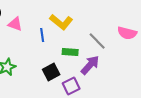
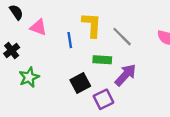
yellow L-shape: (61, 22) -> (92, 25), turned -125
gray line: (97, 41) -> (122, 37), moved

